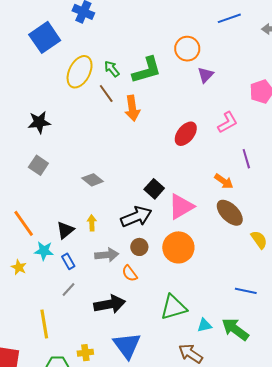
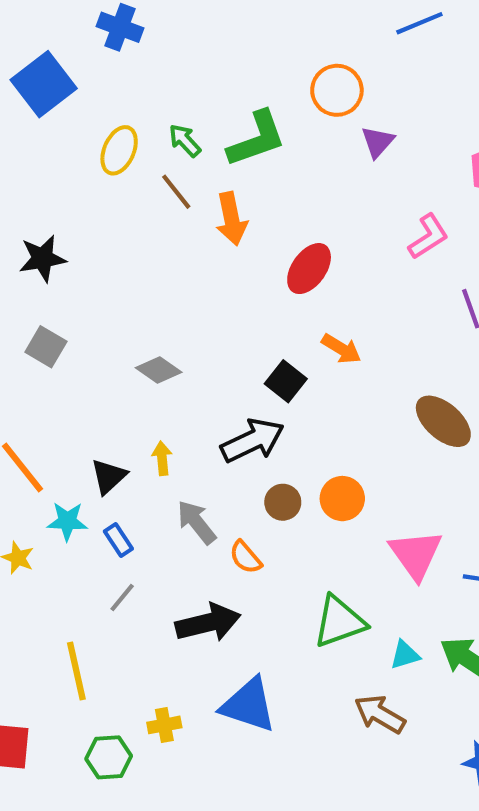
yellow ellipse: (80, 72) -> (119, 150), size x0.7
red ellipse: (186, 134) -> (309, 269), moved
orange arrow: (224, 181) -> (341, 349), moved
pink triangle: (181, 207) -> (416, 554), moved, turned -32
brown circle: (139, 247) -> (283, 502), moved
orange circle: (178, 247) -> (342, 499), size x0.7
gray arrow: (107, 255) -> (196, 522), turned -120
blue triangle: (127, 345) -> (249, 705), turned -32

